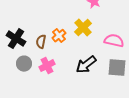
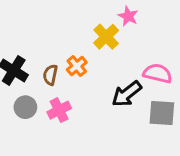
yellow cross: (83, 28) -> (106, 37), moved
black arrow: (86, 65) -> (127, 94), moved

